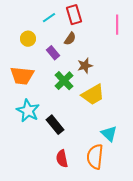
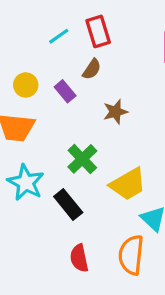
yellow circle: (28, 39) -> (26, 85), moved
green cross: (64, 81) -> (82, 159), moved
yellow trapezoid: (93, 95) -> (128, 184), moved

